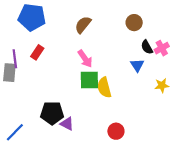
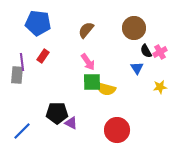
brown circle: (134, 23) -> (134, 28), size x1.5
yellow semicircle: (104, 88) -> (106, 89), turned -60
red circle: (116, 131) -> (117, 130), size x1.6

